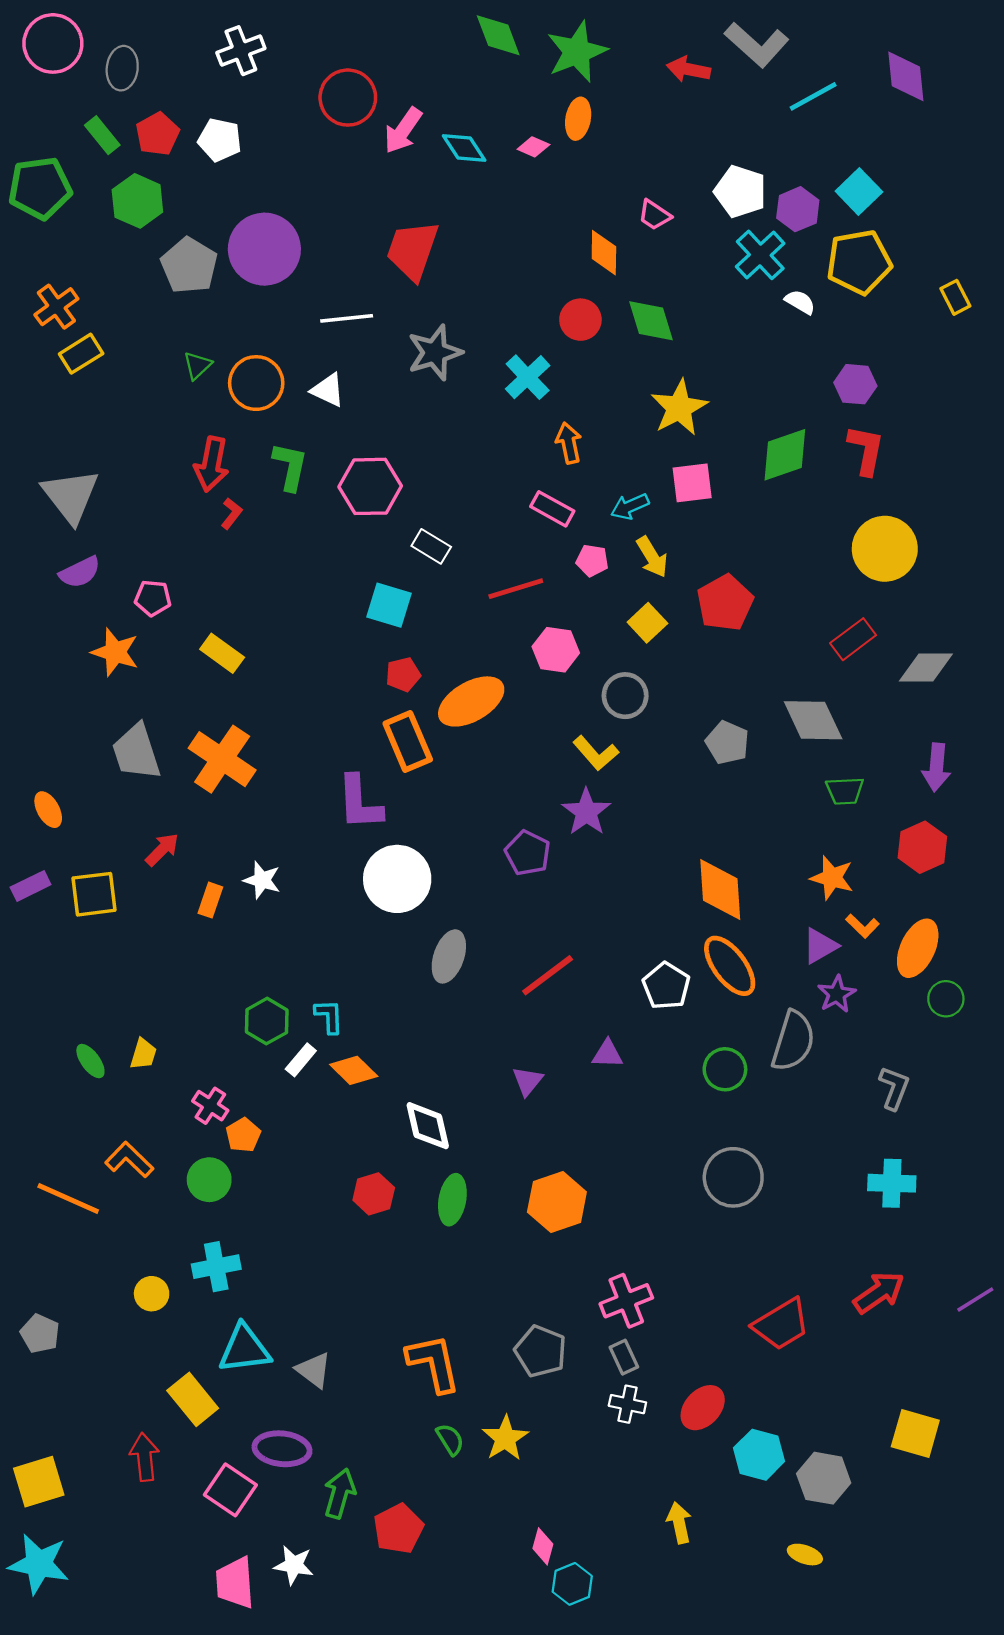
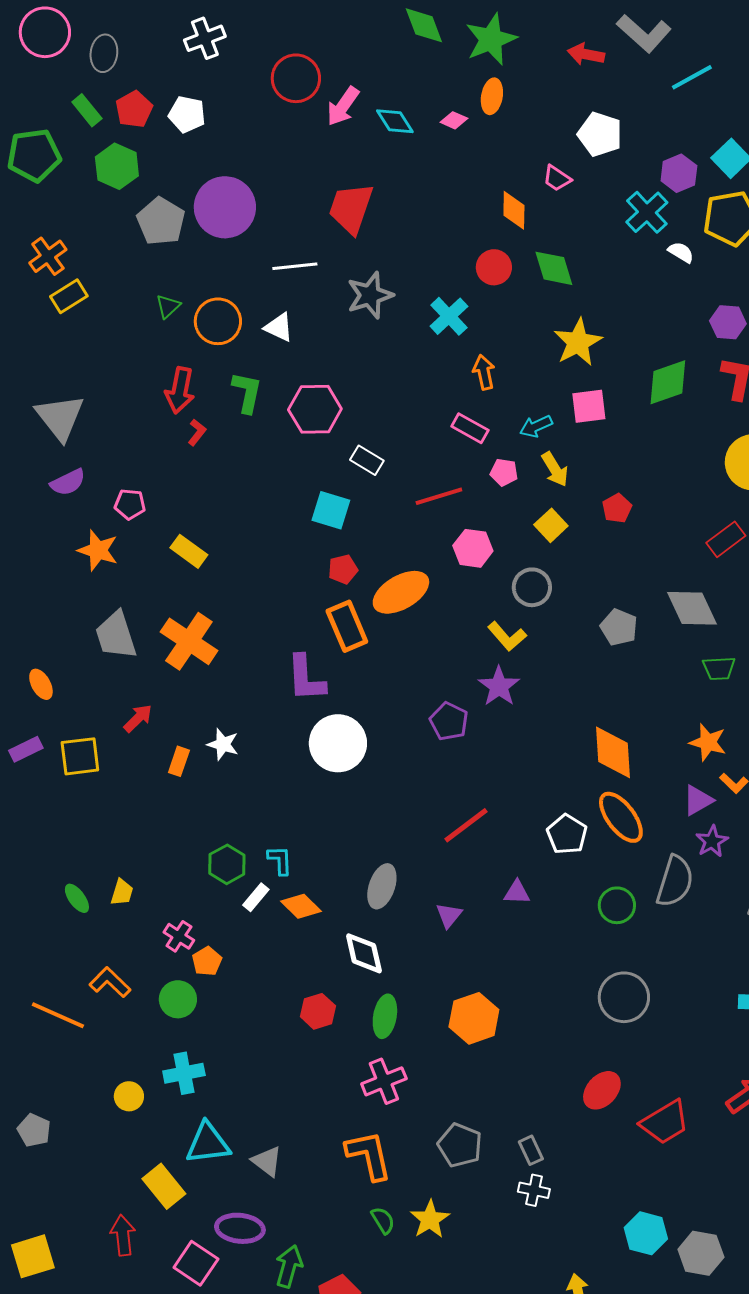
white pentagon: (740, 192) -> (600, 134), moved
red pentagon: (725, 603) -> (617, 508), size x0.6
gray ellipse: (449, 956) -> (382, 886), moved
pink cross: (626, 1301) -> (384, 1081), moved
red ellipse: (703, 1408) -> (602, 1090), moved

